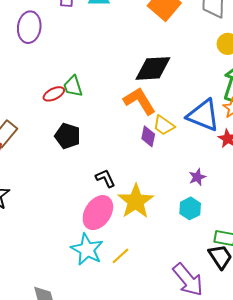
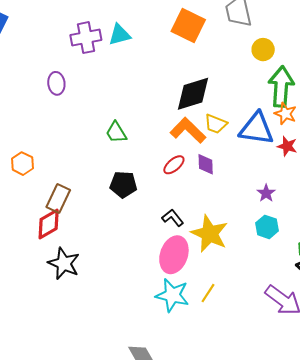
purple ellipse: (29, 27) -> (56, 83), size x0.7
red ellipse: (54, 94) -> (174, 165), moved
yellow trapezoid: (164, 125) -> (216, 124), moved

